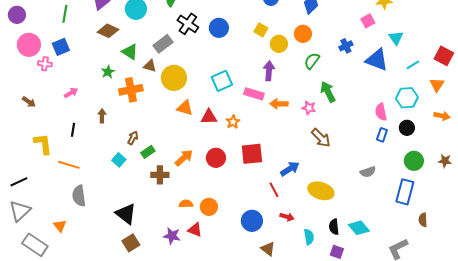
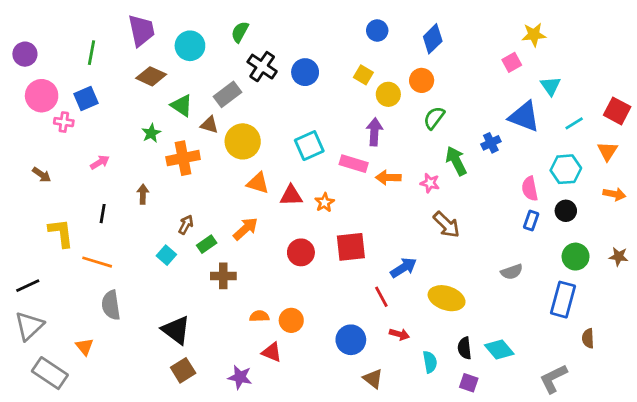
blue cross: (346, 46) -> (491, 143), moved
orange arrow: (184, 158) -> (245, 229), moved
purple star: (172, 236) -> (240, 377), moved

